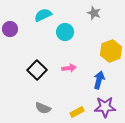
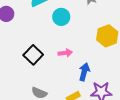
blue arrow: (99, 80) -> (84, 72), moved

